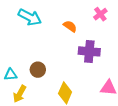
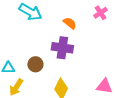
purple cross: (89, 51) -> (62, 48), moved

